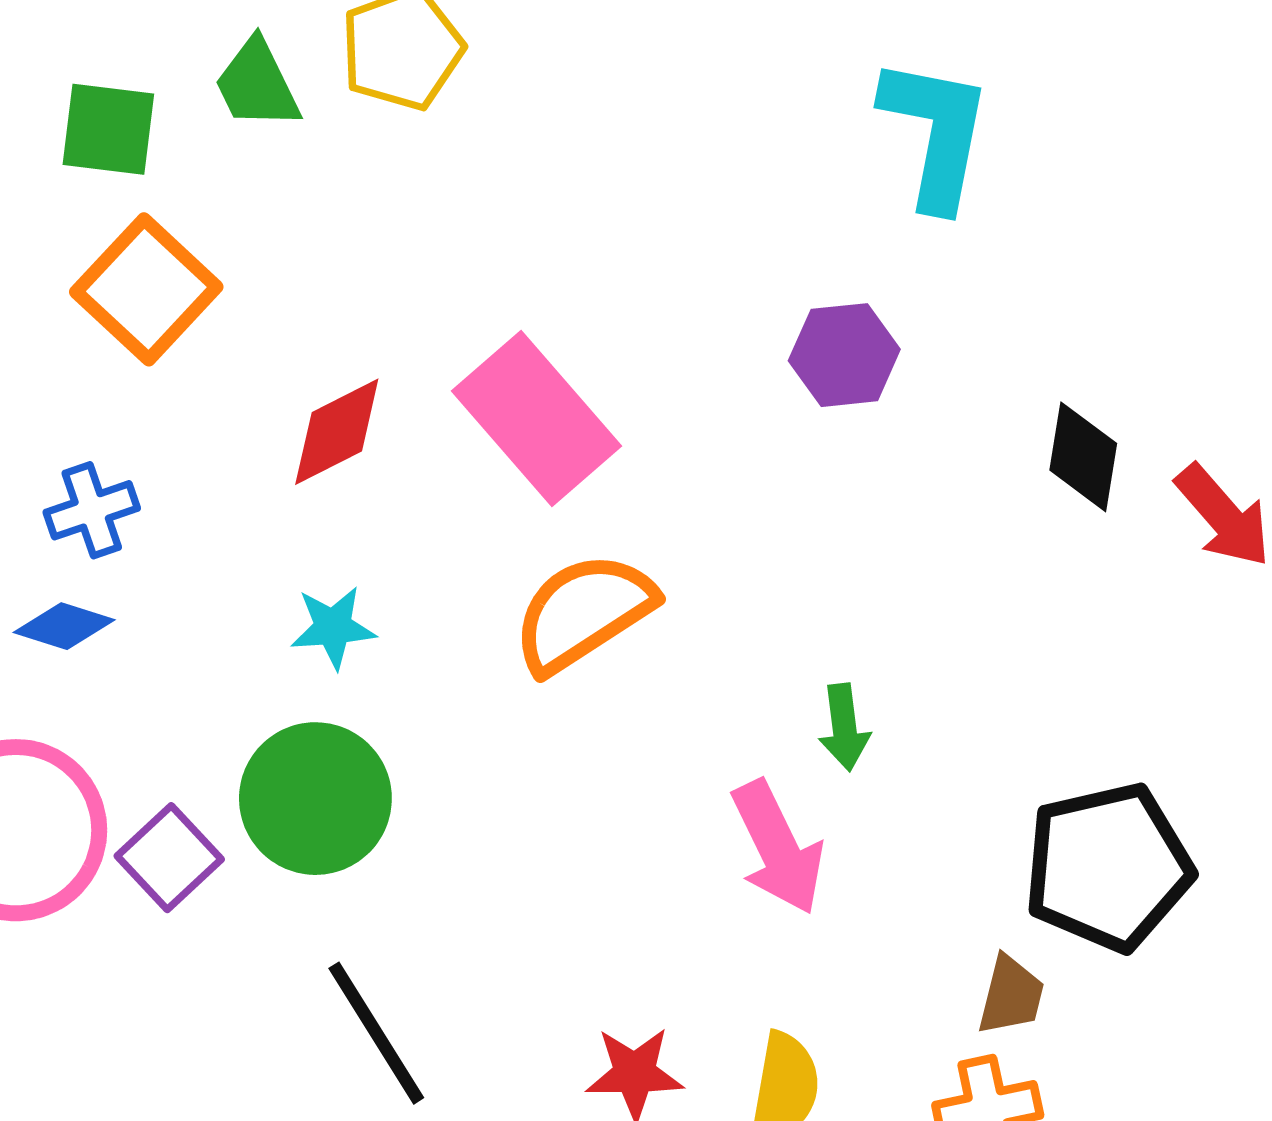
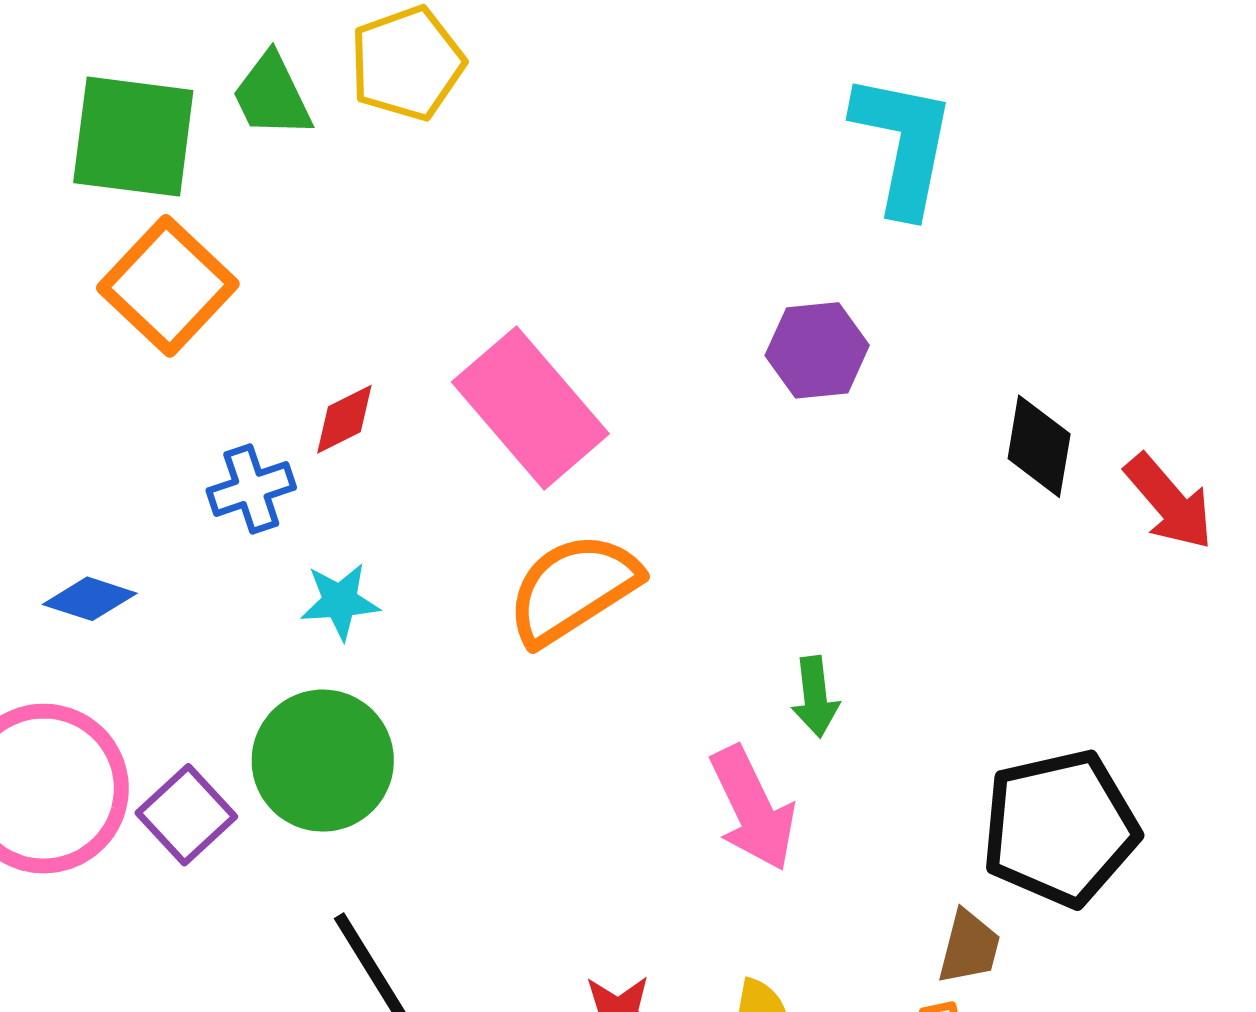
green square: (108, 129) -> (133, 137), size x1.4
red diamond: (337, 432) -> (344, 419), size x0.7
blue cross: (92, 510) -> (251, 489), moved

